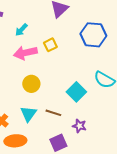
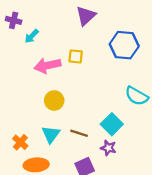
cyan arrow: (21, 30) -> (32, 36), moved
yellow square: (50, 45) -> (76, 56), turned 32
cyan square: (76, 92) -> (112, 124), moved

